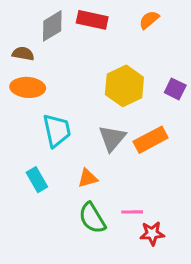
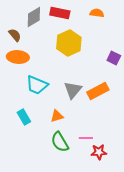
orange semicircle: (149, 20) -> (97, 13), turned 48
brown semicircle: (23, 54) -> (15, 35), turned 40
yellow hexagon: (124, 86) -> (69, 43), moved
cyan trapezoid: (57, 130) -> (37, 85), turned 125

